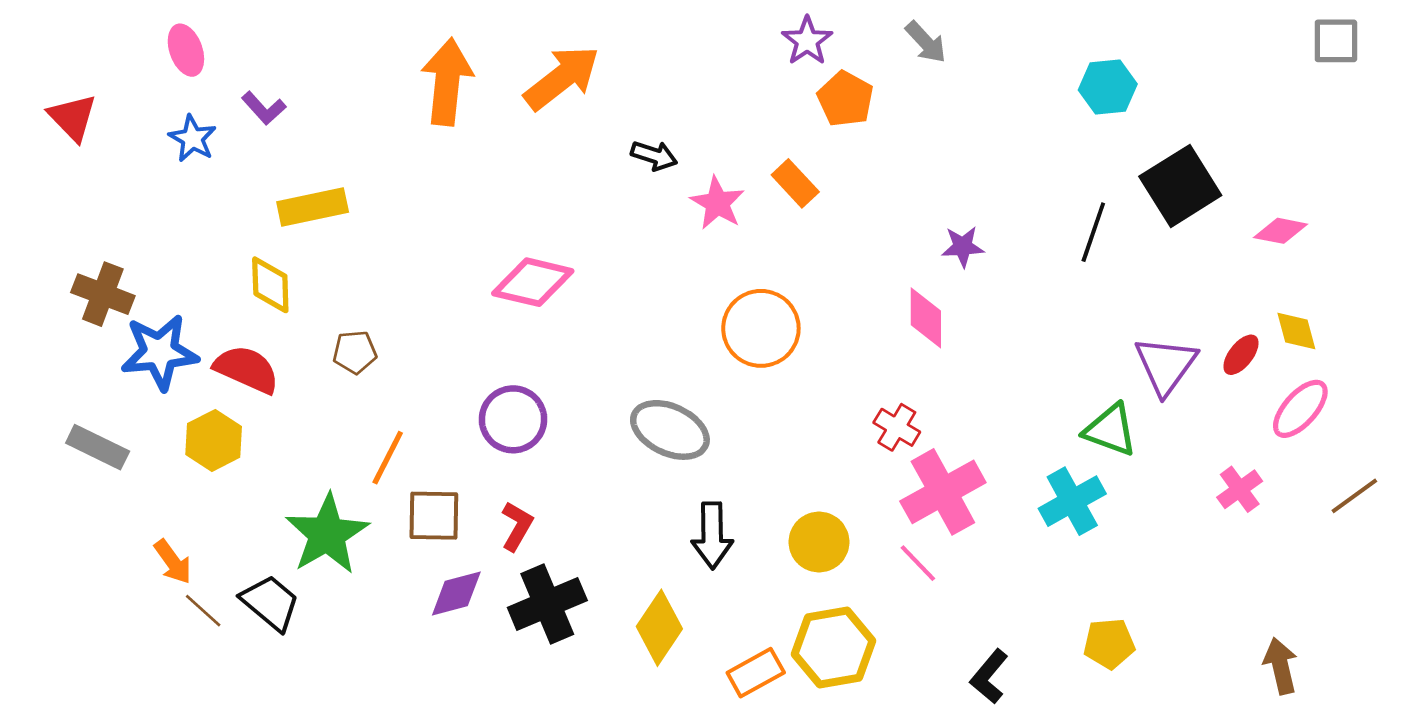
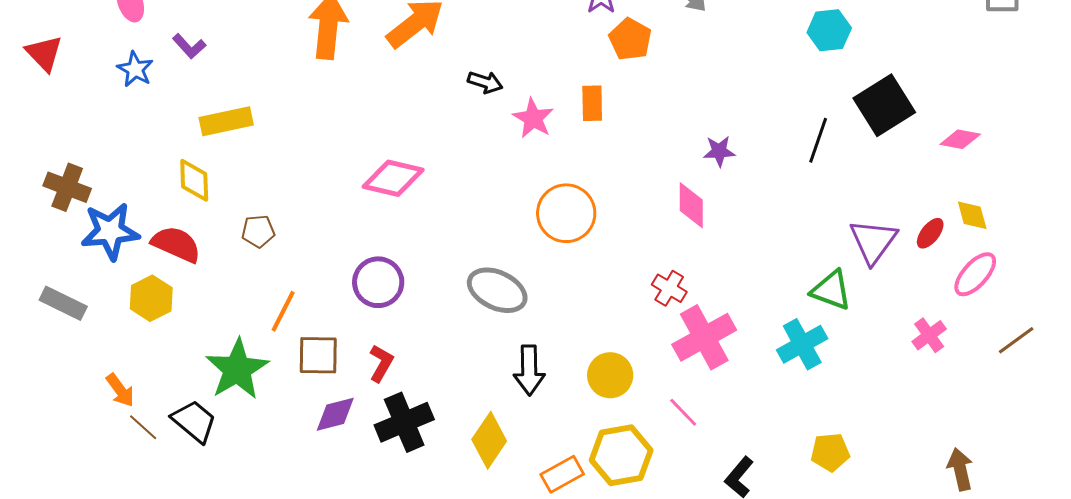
orange rectangle: (795, 183) -> (592, 103), turned 42
pink line: (918, 563) -> (683, 412), moved

